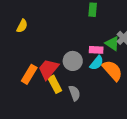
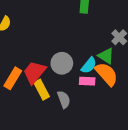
green triangle: (112, 43) -> (106, 56), moved
pink rectangle: (96, 50) -> (87, 81), moved

